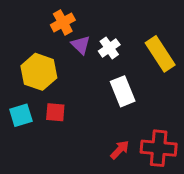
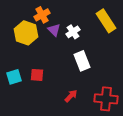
yellow rectangle: (160, 54) -> (106, 21), moved
yellow hexagon: (39, 72) -> (26, 33), moved
red arrow: (120, 150) -> (71, 96), moved

